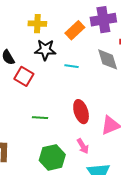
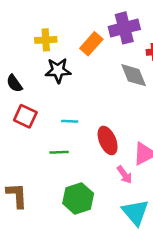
cyan line: (71, 66) -> (70, 121), moved
red square: (24, 76) -> (25, 116), moved
pink arrow: (83, 146) -> (125, 175), moved

